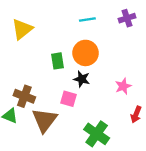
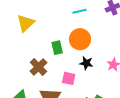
black star: (82, 79) -> (86, 63), moved
brown cross: (24, 96) -> (38, 67), moved, turned 30

